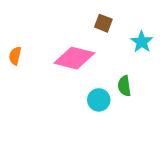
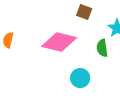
green semicircle: (124, 86) -> (102, 48), moved

